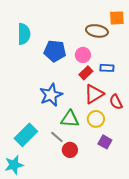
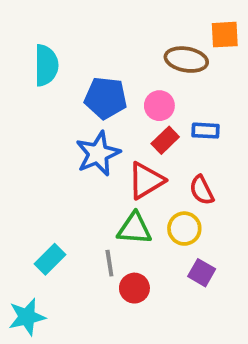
red triangle: (94, 94) -> (146, 181), moved
blue star: (51, 95) -> (98, 154), moved
red semicircle: (116, 102) -> (202, 190), moved
cyan rectangle: (26, 135) -> (50, 259), size x0.7
gray line: (57, 137) -> (109, 263), turned 40

